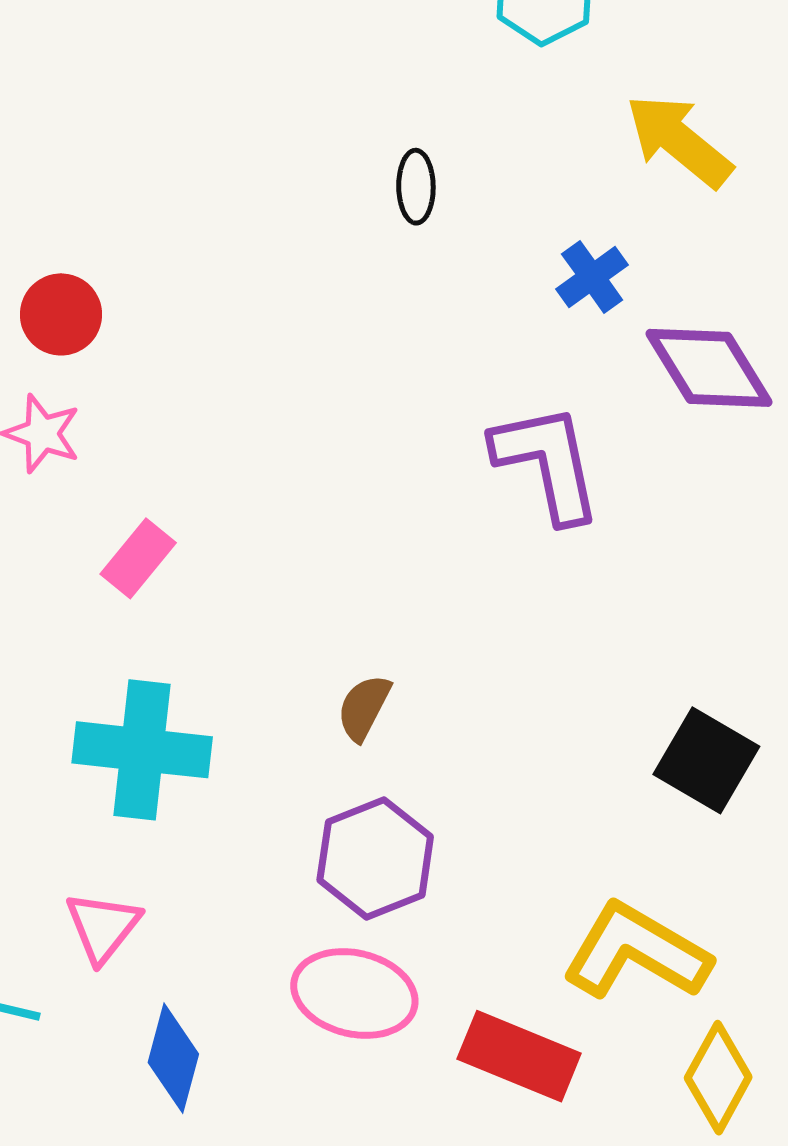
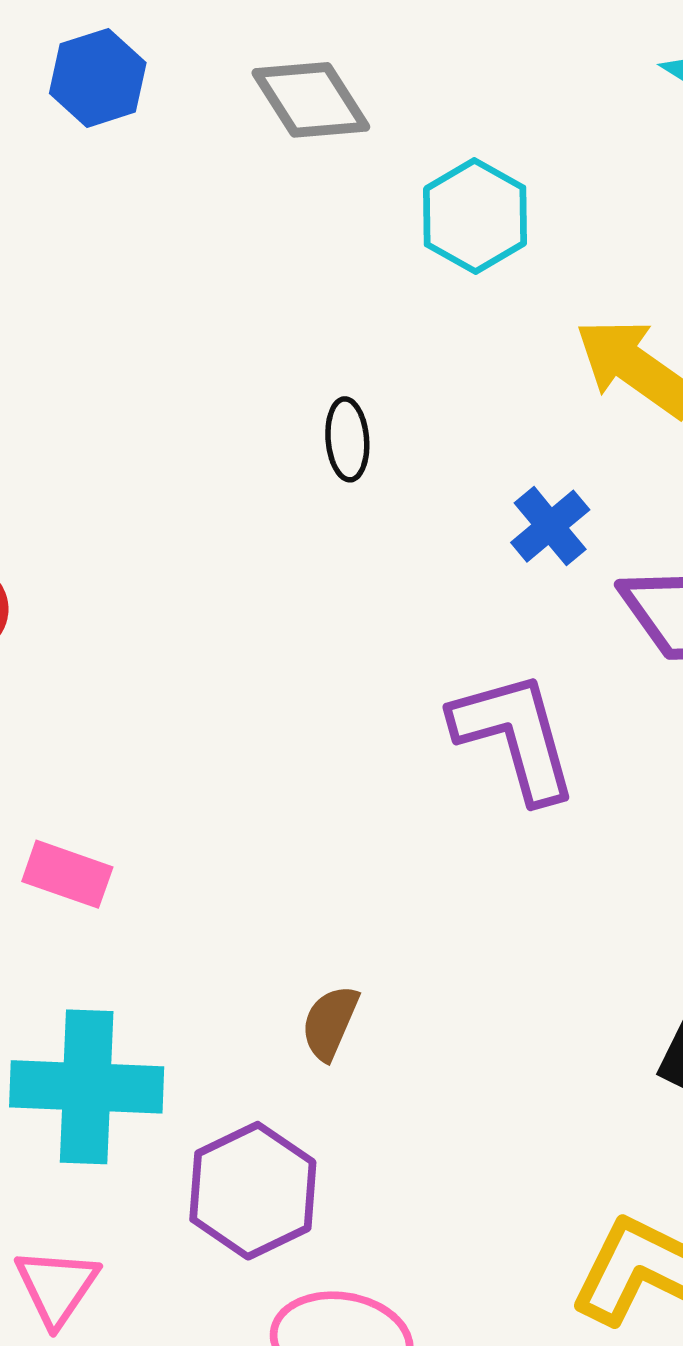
pink rectangle: (138, 558) -> (67, 874), turned 74
purple hexagon: (375, 858) -> (253, 1191), moved

